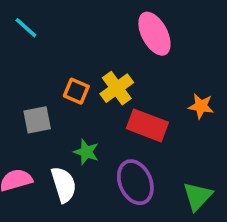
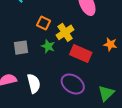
orange square: (76, 91) -> (44, 23), moved
green star: (86, 152) -> (48, 46), moved
purple ellipse: (135, 182) -> (73, 84), turned -35

